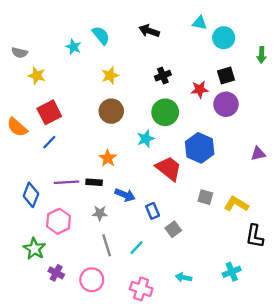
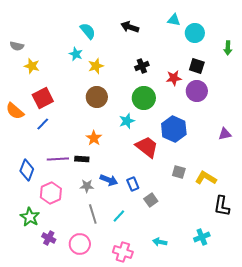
cyan star: (73, 47) -> (76, 54), moved
black square: (226, 76) -> (197, 66), turned 35
blue arrow: (125, 195) -> (109, 180), moved

